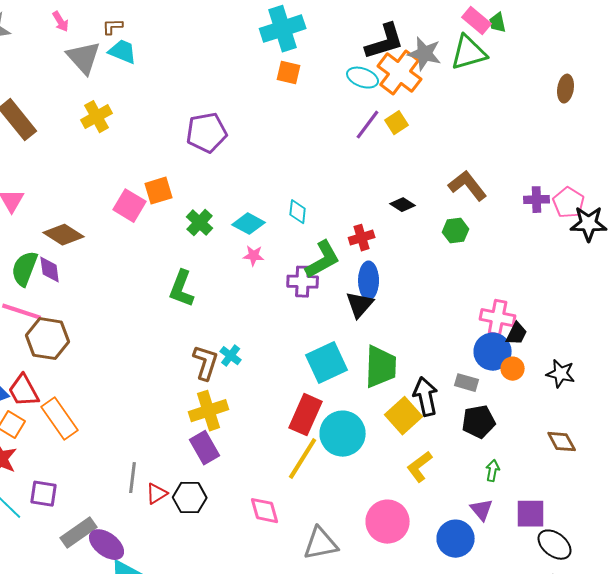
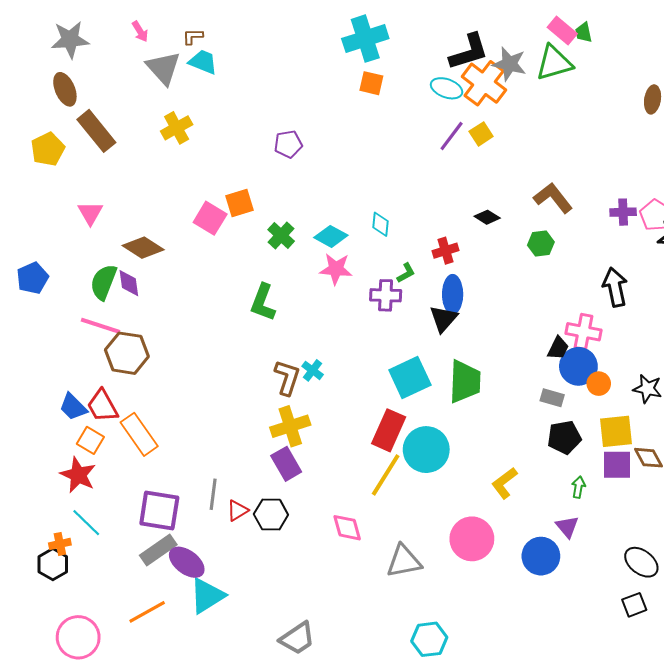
purple pentagon: (207, 133) -> (288, 144), size x0.7
pink star: (254, 256) -> (336, 269), size x1.5
green L-shape: (323, 260) -> (406, 273), size x0.5
black trapezoid: (517, 334) -> (558, 348), moved
black arrow: (426, 397) -> (615, 287), moved
yellow square: (404, 416) -> (616, 431), moved, turned 36
purple square: (44, 494) -> (159, 510), moved, size x1.5
purple square: (531, 514) -> (617, 465), moved

